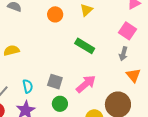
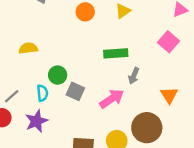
green rectangle: (85, 46) -> (116, 53), turned -42
gray arrow: (123, 54) -> (134, 76), moved
green circle: (60, 104) -> (58, 75), moved

